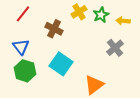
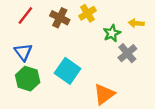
green star: (101, 15) -> (112, 33), moved
brown cross: (54, 29) -> (60, 18), moved

